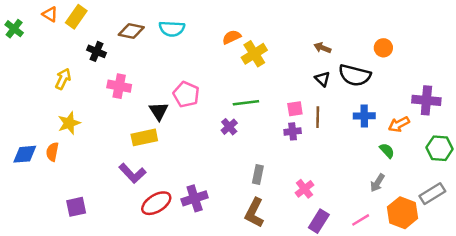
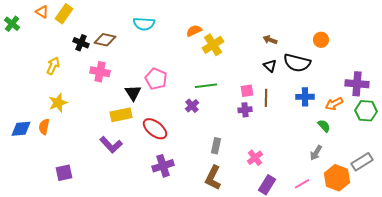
brown diamond: (131, 31) -> (105, 40), moved
green hexagon: (440, 148) -> (366, 111), moved
red ellipse: (156, 203) -> (155, 129), moved, turned 70

